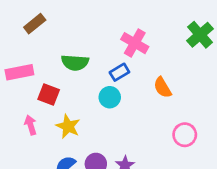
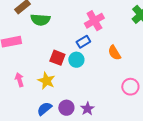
pink cross: (135, 43) -> (94, 21), turned 30
green semicircle: (75, 62) -> (40, 20), moved
red square: (49, 94) -> (57, 58), moved

